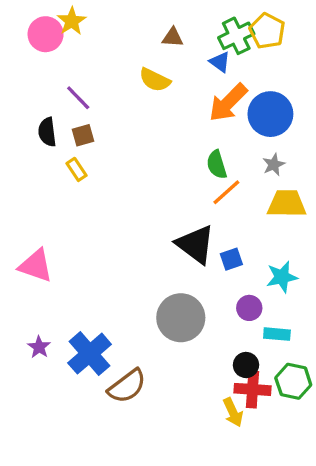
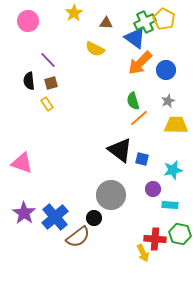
yellow star: (72, 21) -> (74, 13), moved
blue triangle: (220, 62) -> (135, 38), size x1.6
blue circle: (270, 114) -> (166, 70), size x0.7
blue square: (231, 259) -> (142, 159), turned 32
purple star: (39, 347) -> (24, 213), size x1.6
black circle: (246, 365) -> (94, 218), moved

